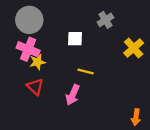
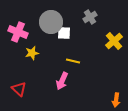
gray circle: (29, 20) -> (51, 22), moved
pink cross: (28, 49) -> (18, 32), moved
red triangle: (35, 87) -> (19, 89), moved

